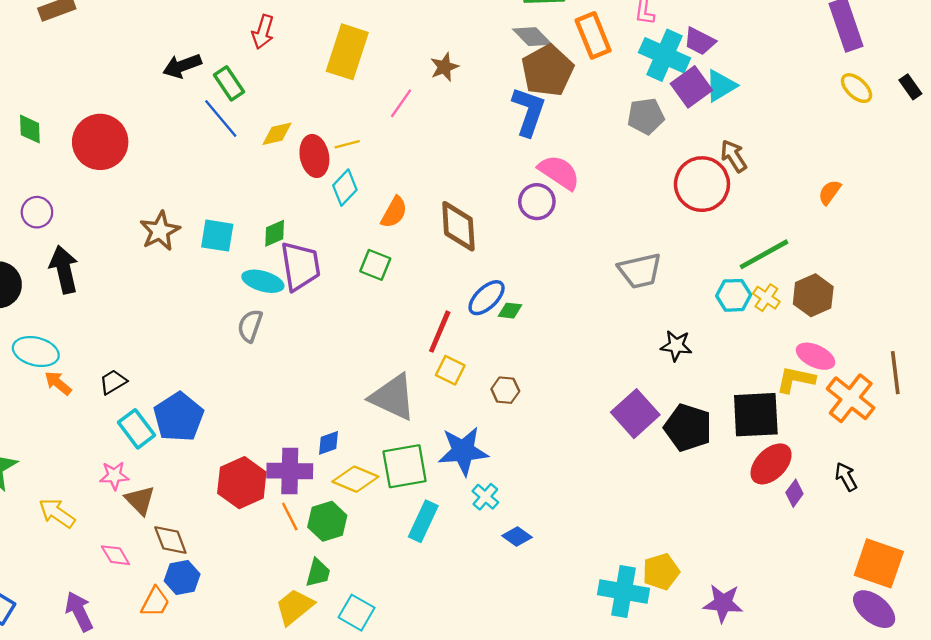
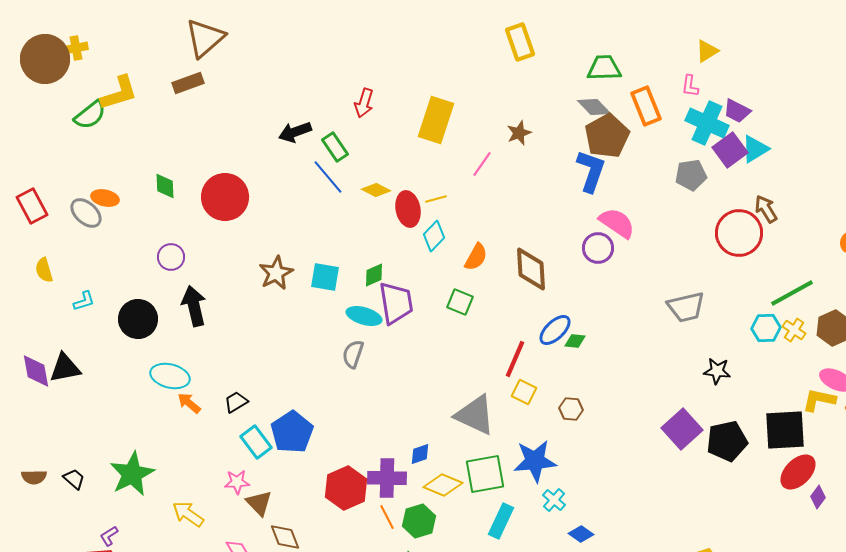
yellow diamond: (277, 134) -> (376, 190), turned 40
black pentagon: (688, 428) -> (727, 441), turned -30

